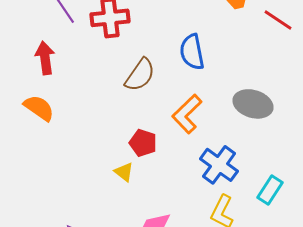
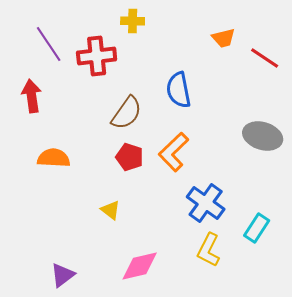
gray ellipse: (253, 104) -> (263, 136), moved
orange semicircle: (39, 108) -> (54, 158), moved, turned -32
red pentagon: (143, 143) -> (130, 157), moved

